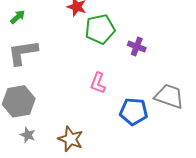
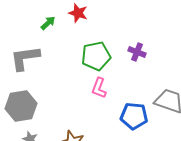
green arrow: (18, 17) -> (48, 23), moved
green pentagon: (100, 29) -> (96, 56), moved

